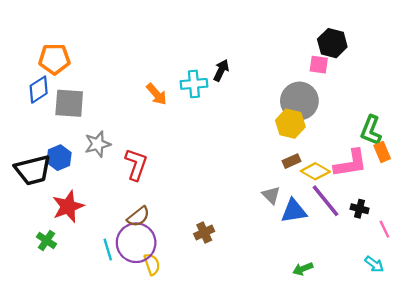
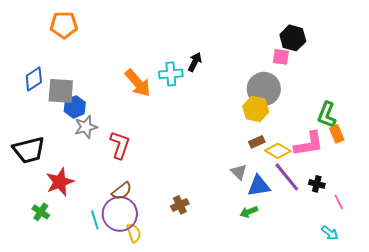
orange pentagon: (54, 59) -> (64, 25), moved
orange arrow: (157, 94) -> (138, 83), size x1.4
blue hexagon: (59, 158) -> (75, 107), moved
green arrow: (303, 269) -> (249, 212), moved

